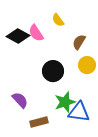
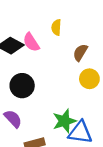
yellow semicircle: (58, 20) -> (56, 27), turned 40
black circle: (53, 71) -> (22, 86), moved

